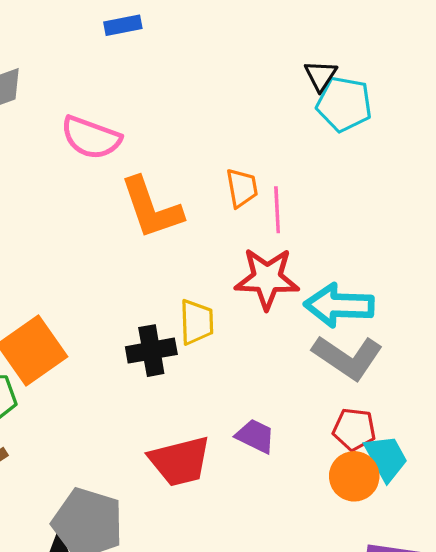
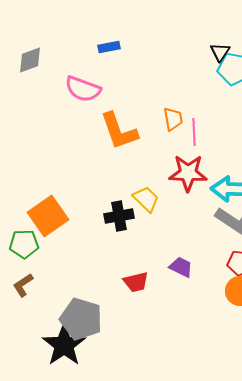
blue rectangle: (123, 25) -> (109, 47), moved
yellow trapezoid: (197, 322) -> (146, 199), turned -44
red trapezoid: (180, 461) -> (136, 282), size x0.7

